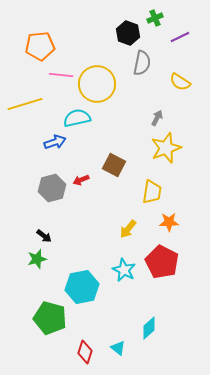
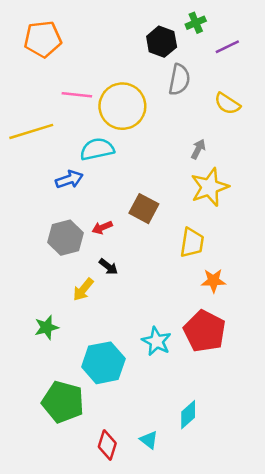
orange pentagon: (40, 46) -> (43, 39), moved
yellow arrow: (128, 229) -> (83, 289), moved
black arrow: (44, 236) -> (108, 267), moved

